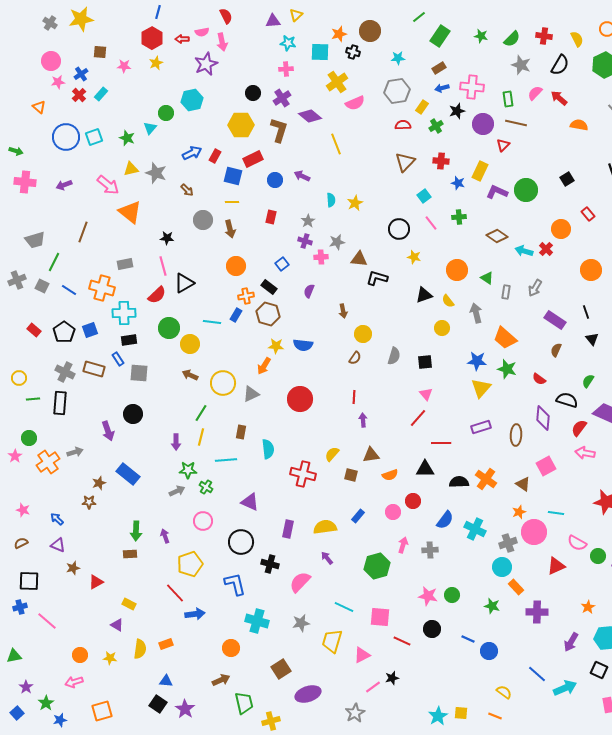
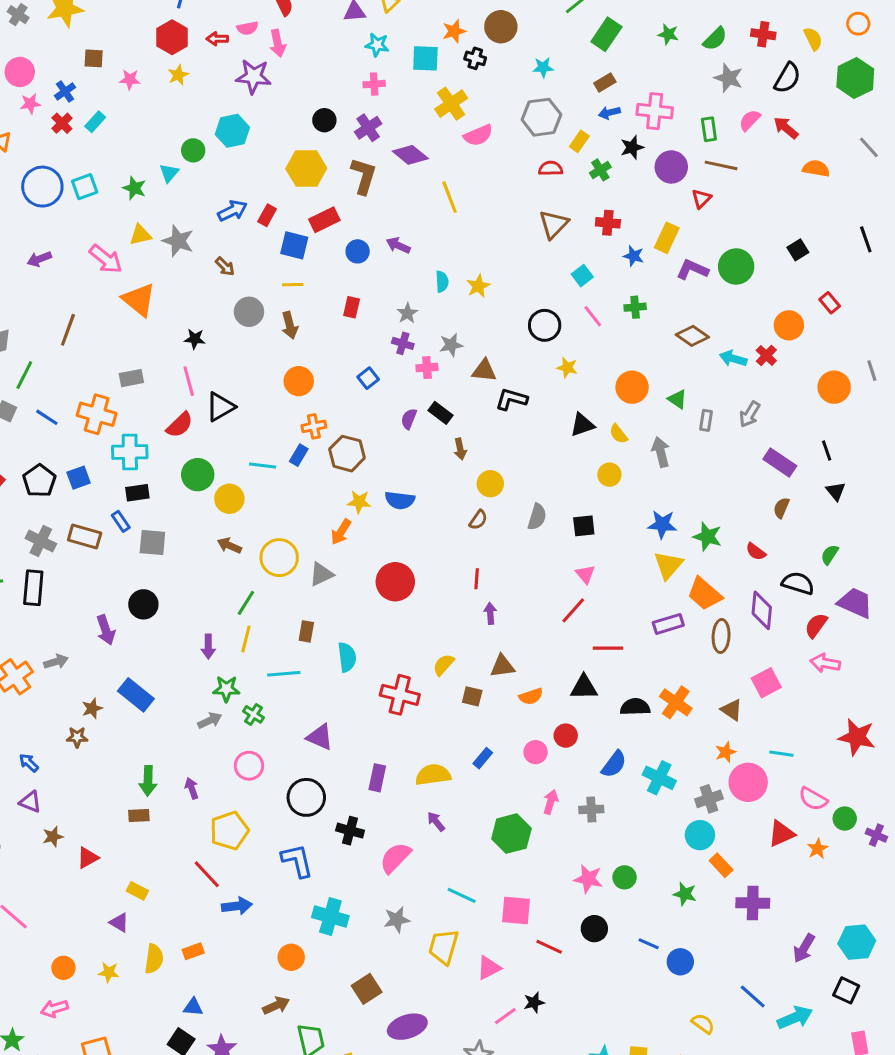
purple star: (206, 64) -> (254, 76), turned 30
black rectangle: (269, 287) -> (441, 413), moved
orange trapezoid: (505, 338) -> (704, 594), moved
orange star: (588, 607) -> (818, 849), moved

